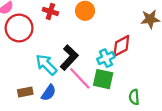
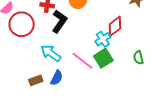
black L-shape: (69, 57) -> (59, 21), moved
green square: (103, 79) -> (103, 58), turned -36
green semicircle: (134, 97) -> (138, 58), moved

